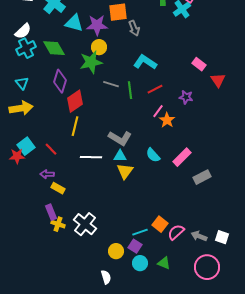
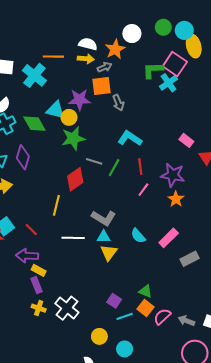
cyan triangle: (74, 23) -> (55, 110), moved
yellow circle: (99, 47) -> (69, 117), moved
purple diamond: (60, 81) -> (23, 157), moved
red line: (155, 89) -> (140, 167), turned -70
green line: (130, 90) -> (114, 168), turned 36
purple star: (186, 97) -> (173, 175), size x1.6
red diamond: (75, 101) -> (75, 179), moved
orange star: (167, 120) -> (176, 199), moved
purple arrow: (47, 174) -> (27, 256), size x1.5
purple rectangle: (51, 212) -> (37, 285), moved
purple square: (135, 246) -> (114, 301), moved
green triangle: (164, 263) -> (146, 291), moved

